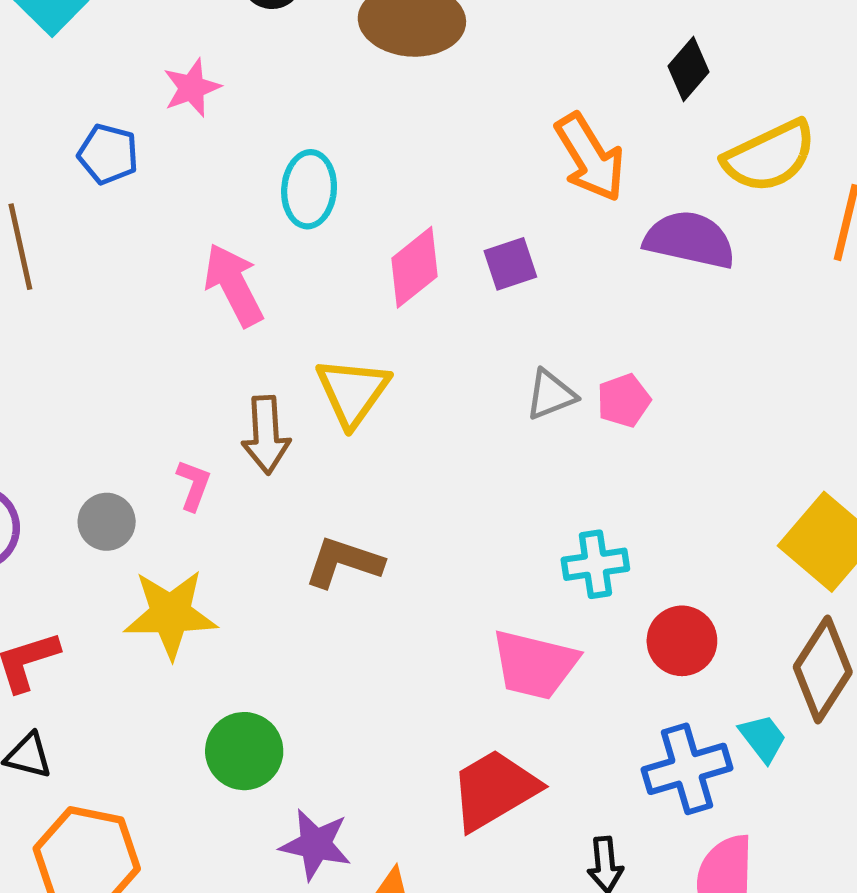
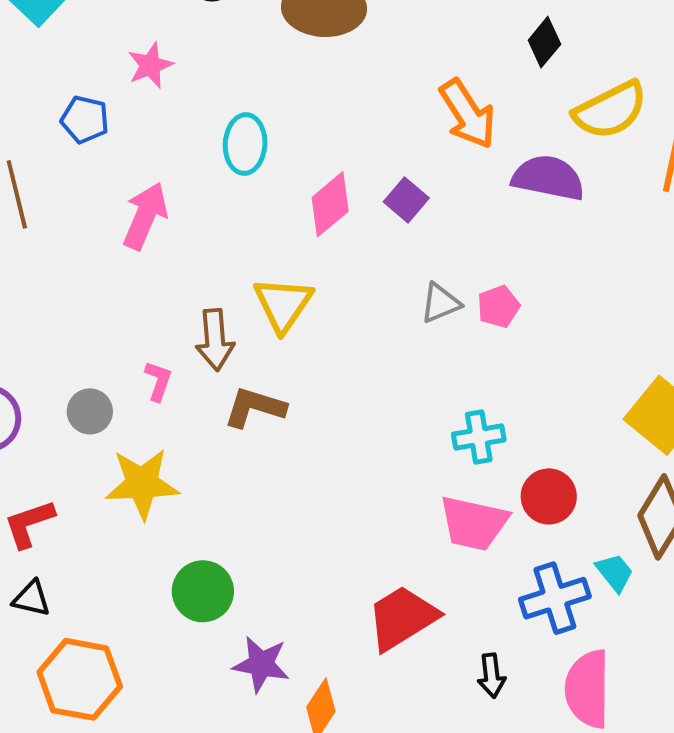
purple square: (510, 264) -> (406, 200), turned -30
pink arrow: (234, 285) -> (145, 216), moved, turned 52
brown L-shape: (344, 562) -> (255, 407), moved
pink trapezoid: (535, 665) -> (474, 523), moved

